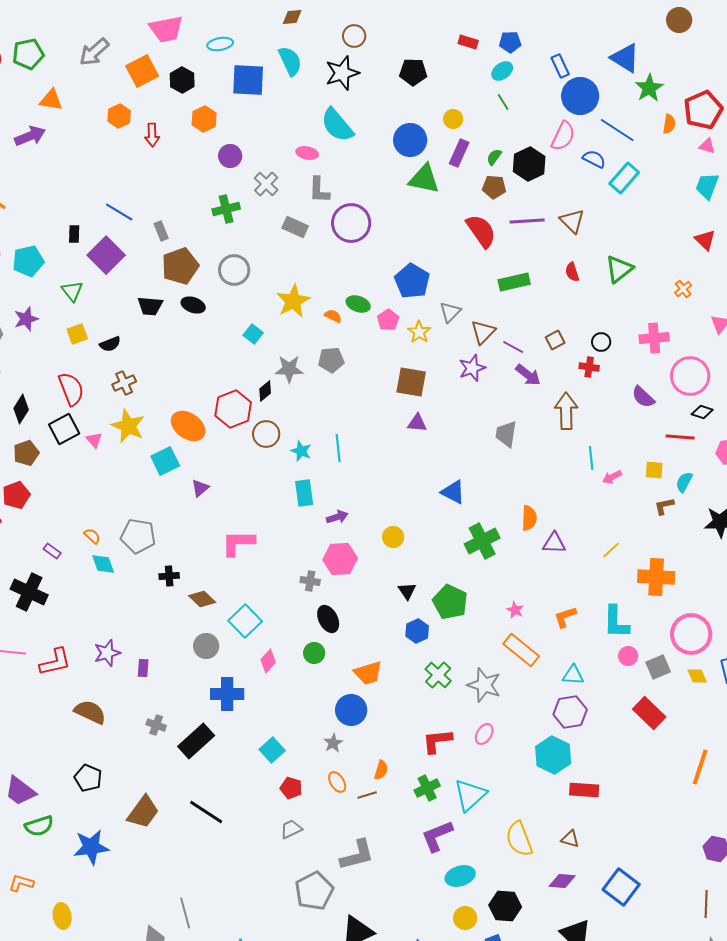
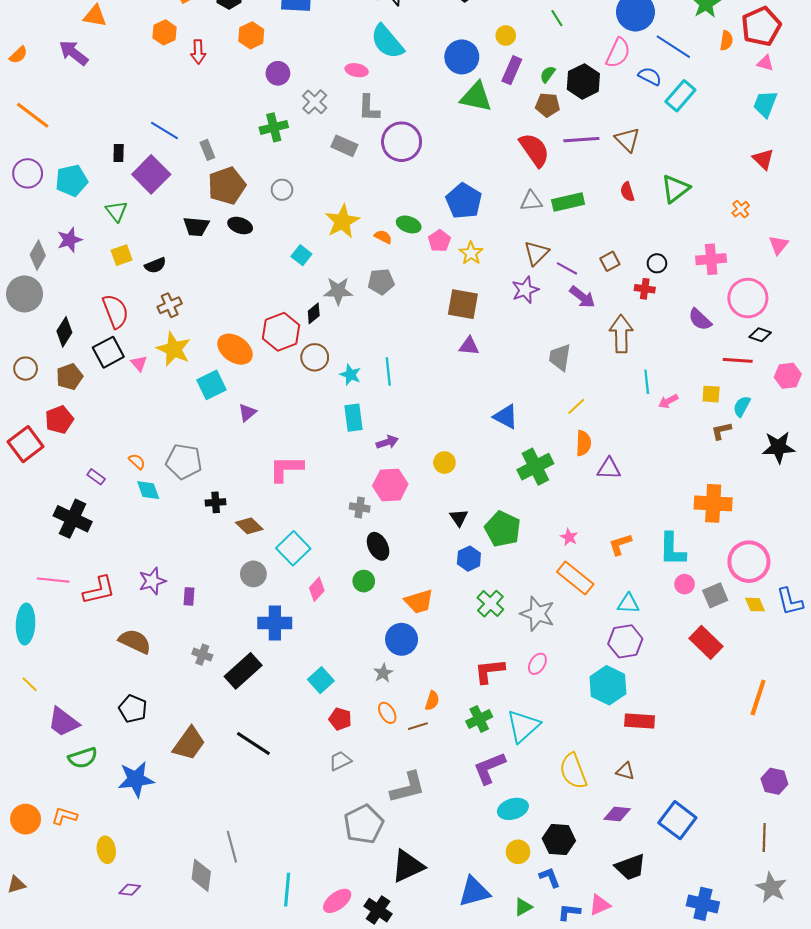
purple arrow: (30, 136) -> (74, 53), turned -120
gray circle: (234, 270) -> (282, 190), size x0.7
gray triangle: (450, 312) -> (531, 201), moved, turned 40
yellow line: (611, 550) -> (576, 406), moved

